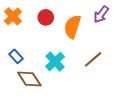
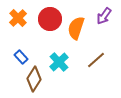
red circle: (46, 17) -> (50, 19), size x1.5
brown diamond: (29, 79) -> (34, 79), turned 65

